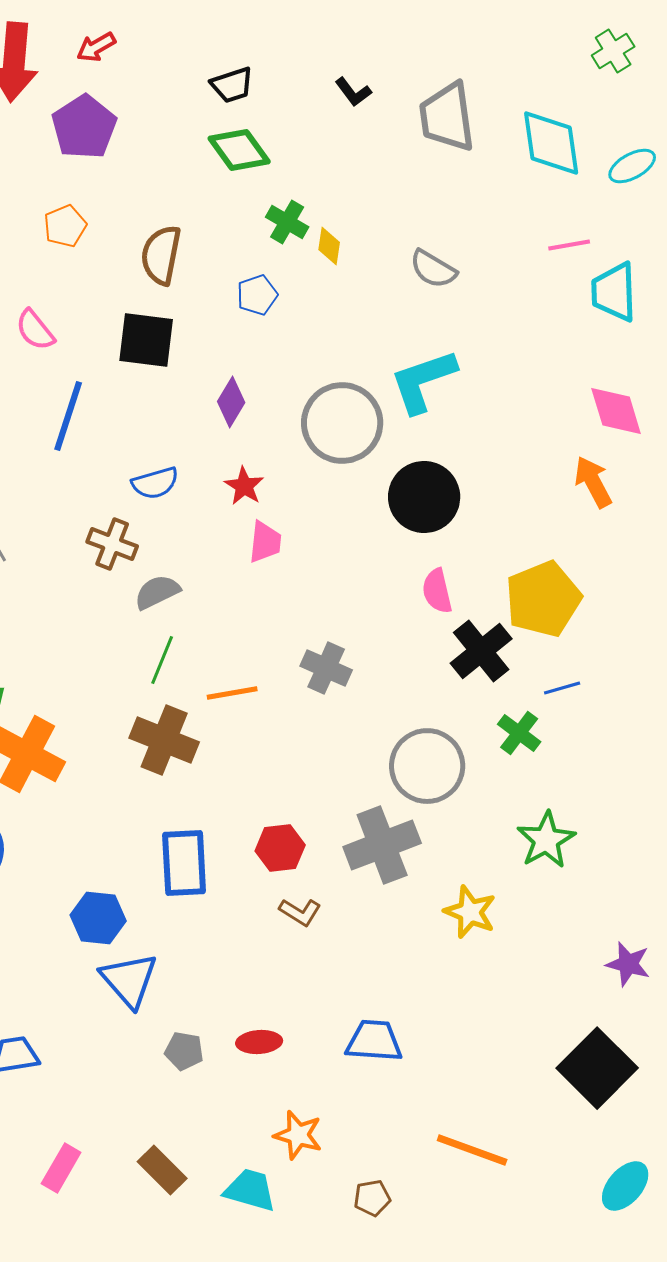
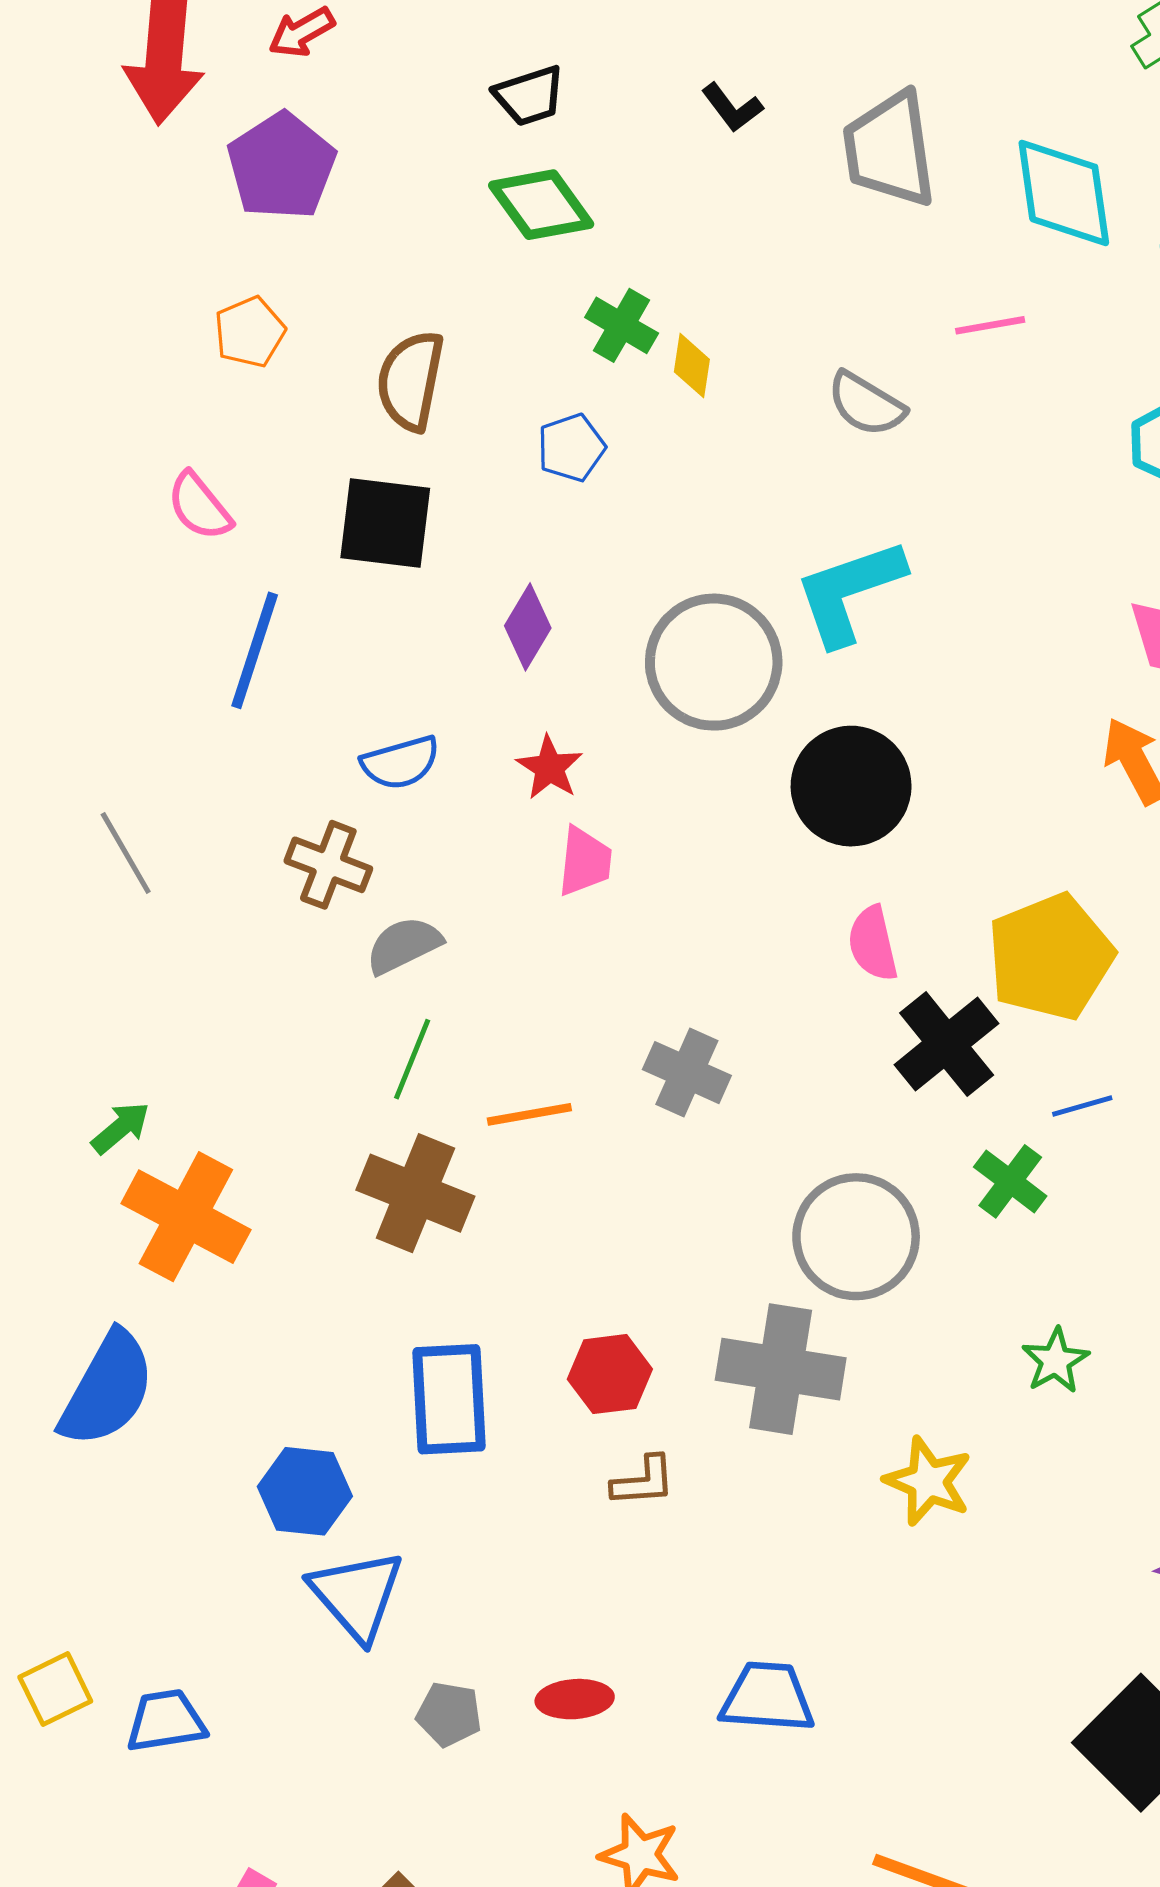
pink line: (569, 245) -> (990, 325), moved
green star: (546, 840) -> (1055, 1361), size x0.7
gray cross: (382, 845) -> (781, 1369), turned 30
brown L-shape: (300, 912) -> (643, 1481), turned -36

